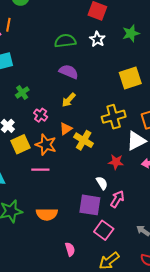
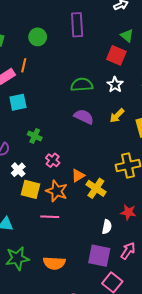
green cross: (22, 92) -> (35, 136), turned -32
yellow arrow: (69, 100) -> (117, 116), moved
yellow square: (21, 144) -> (30, 189), turned 36
white semicircle: (102, 183) -> (107, 227), moved, turned 40

